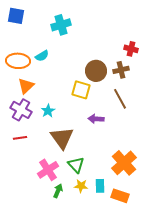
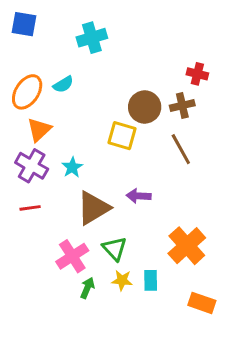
orange ellipse: (18, 61) -> (27, 92), turned -60
purple arrow: (96, 119) -> (139, 196), moved
brown triangle: (62, 138) -> (93, 208), turned 35
orange rectangle: (120, 196) -> (202, 303), moved

